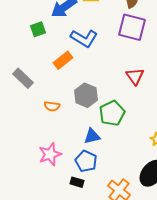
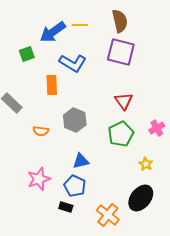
orange rectangle: (63, 60) -> (52, 85), turned -54
green pentagon: (112, 113) -> (121, 134), moved

